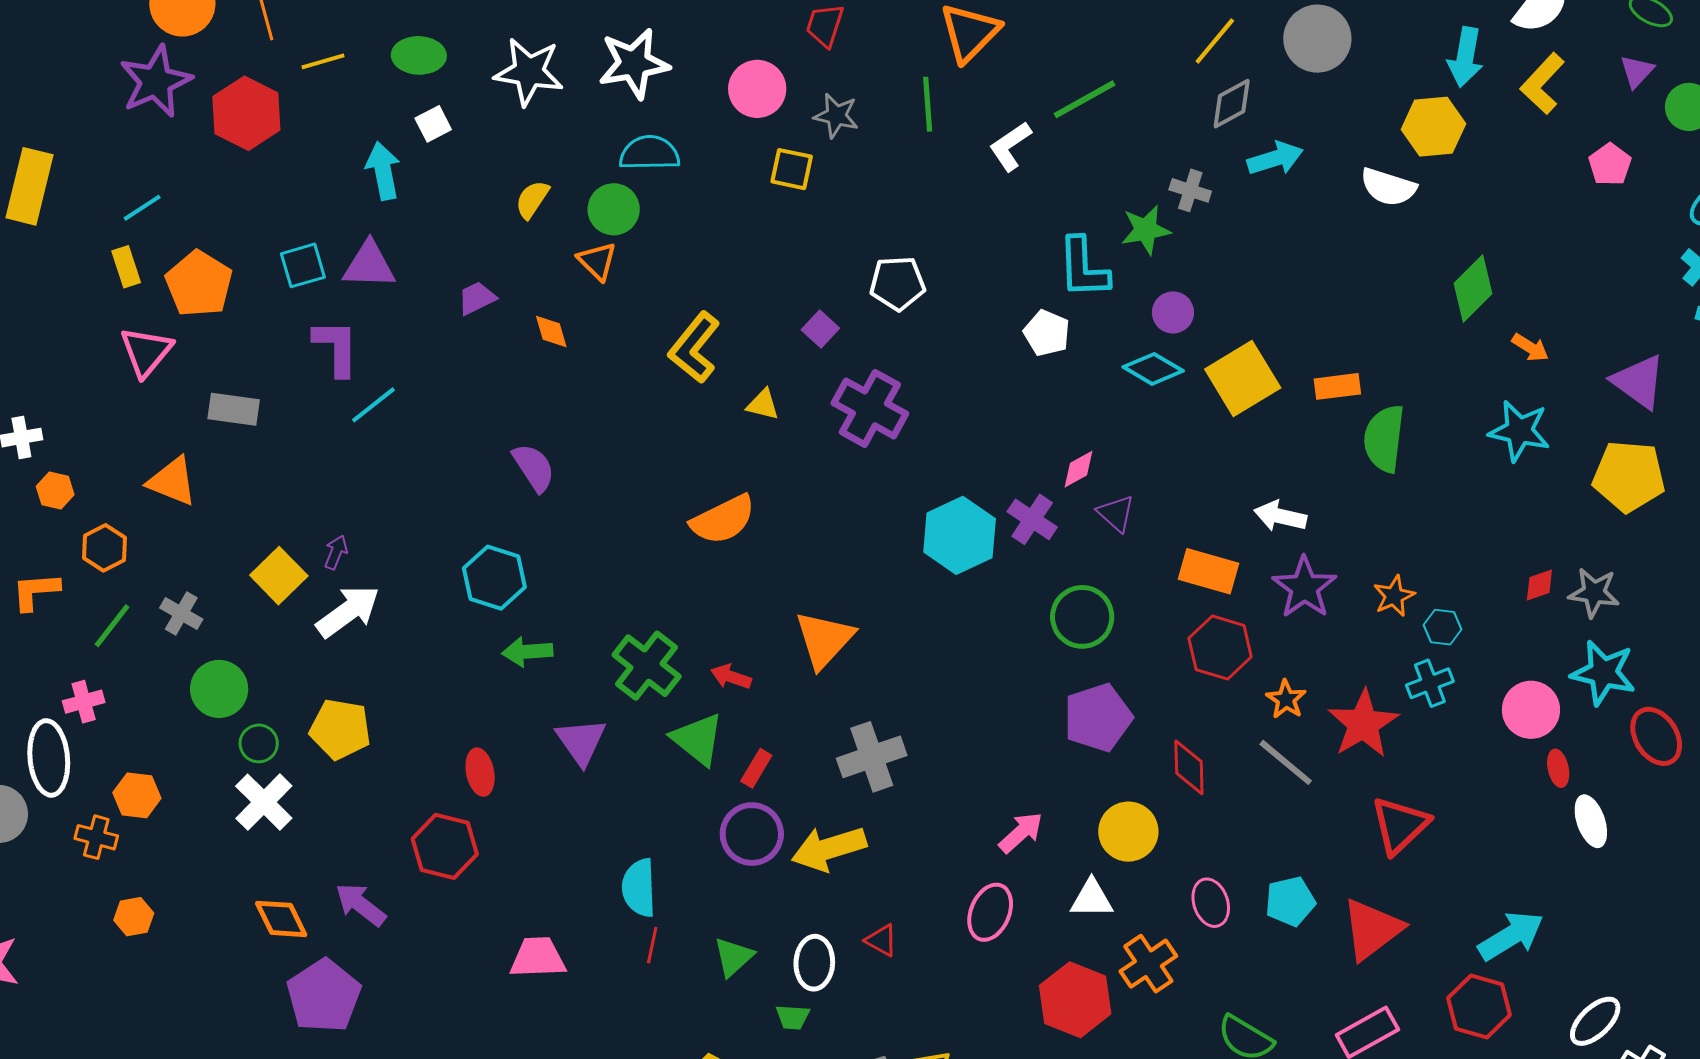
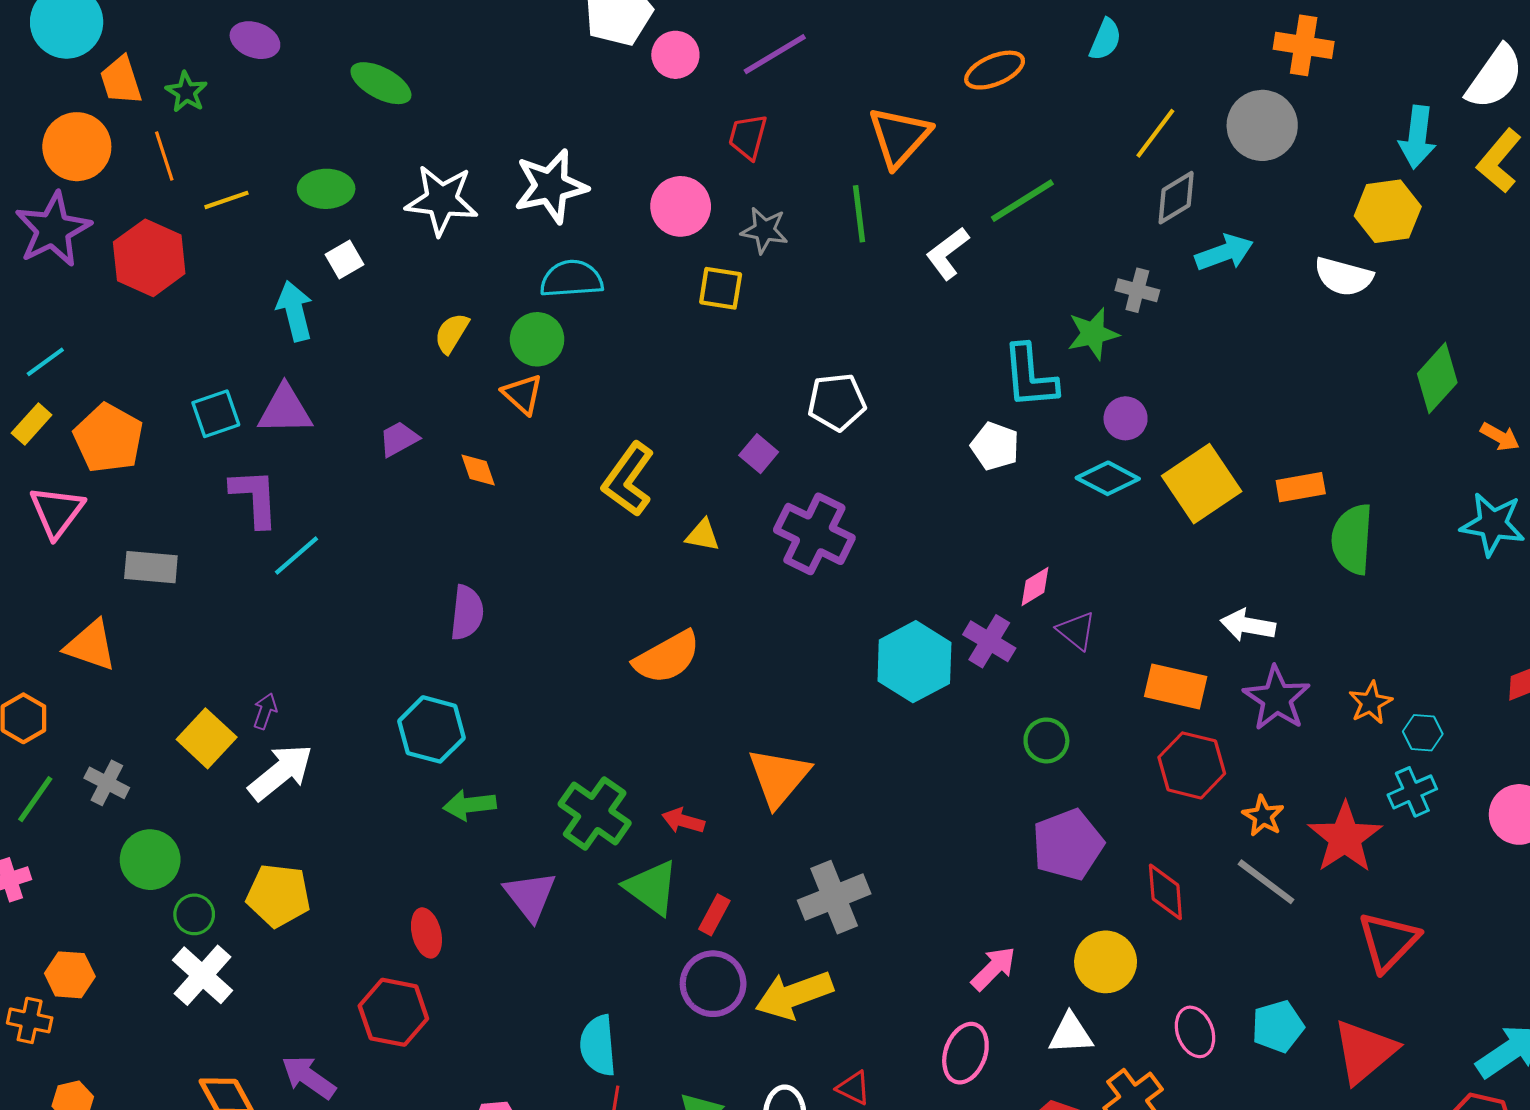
yellow rectangle: (126, 267) -> (32, 424), turned 63
purple semicircle: (534, 467) -> (467, 613), turned 42
green circle: (1082, 617) -> (1046, 740), size x0.7

